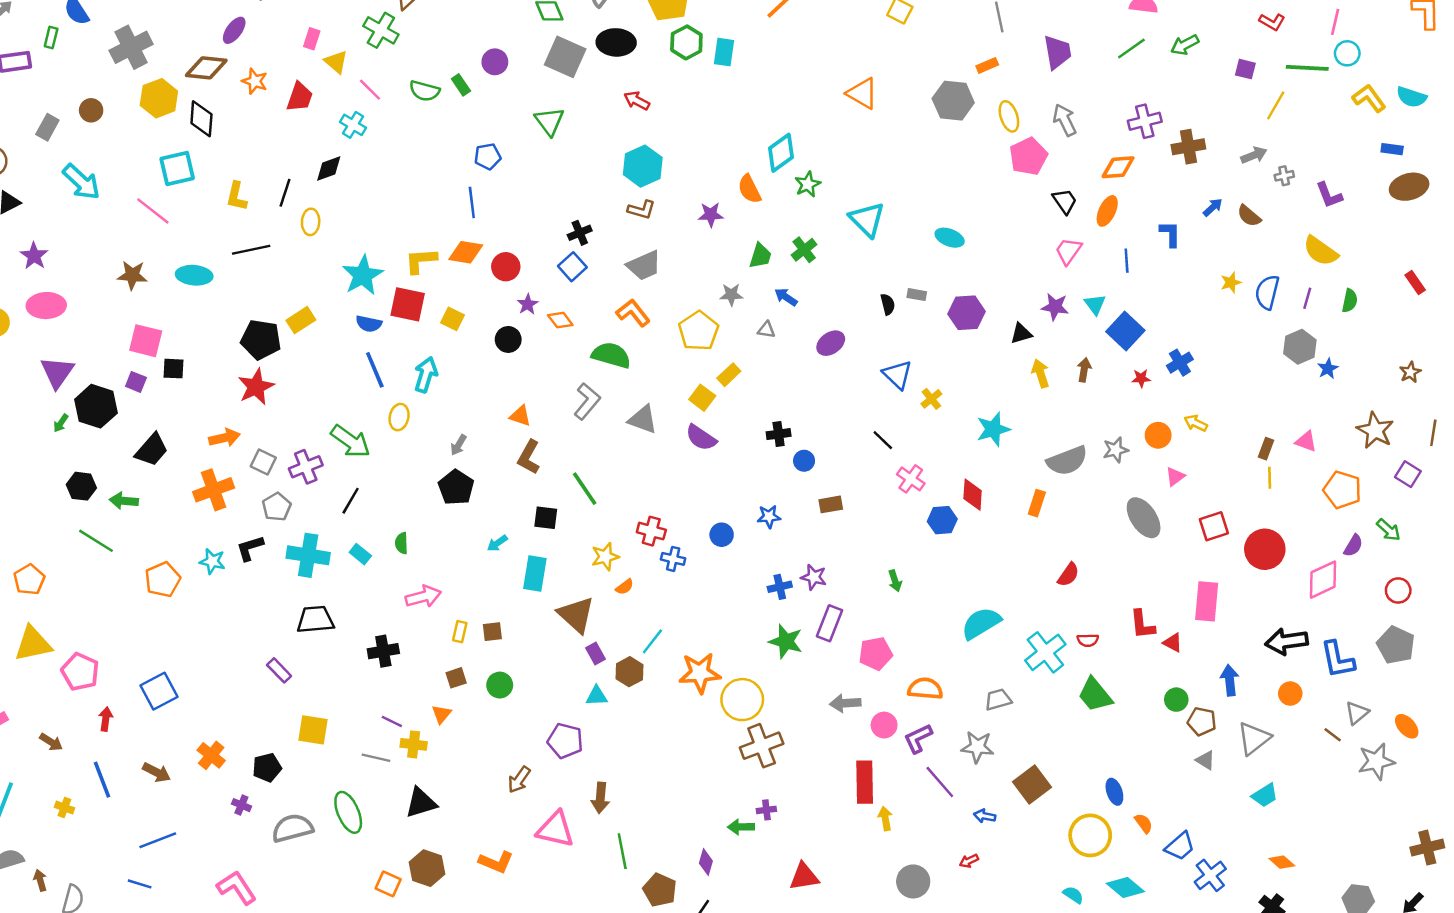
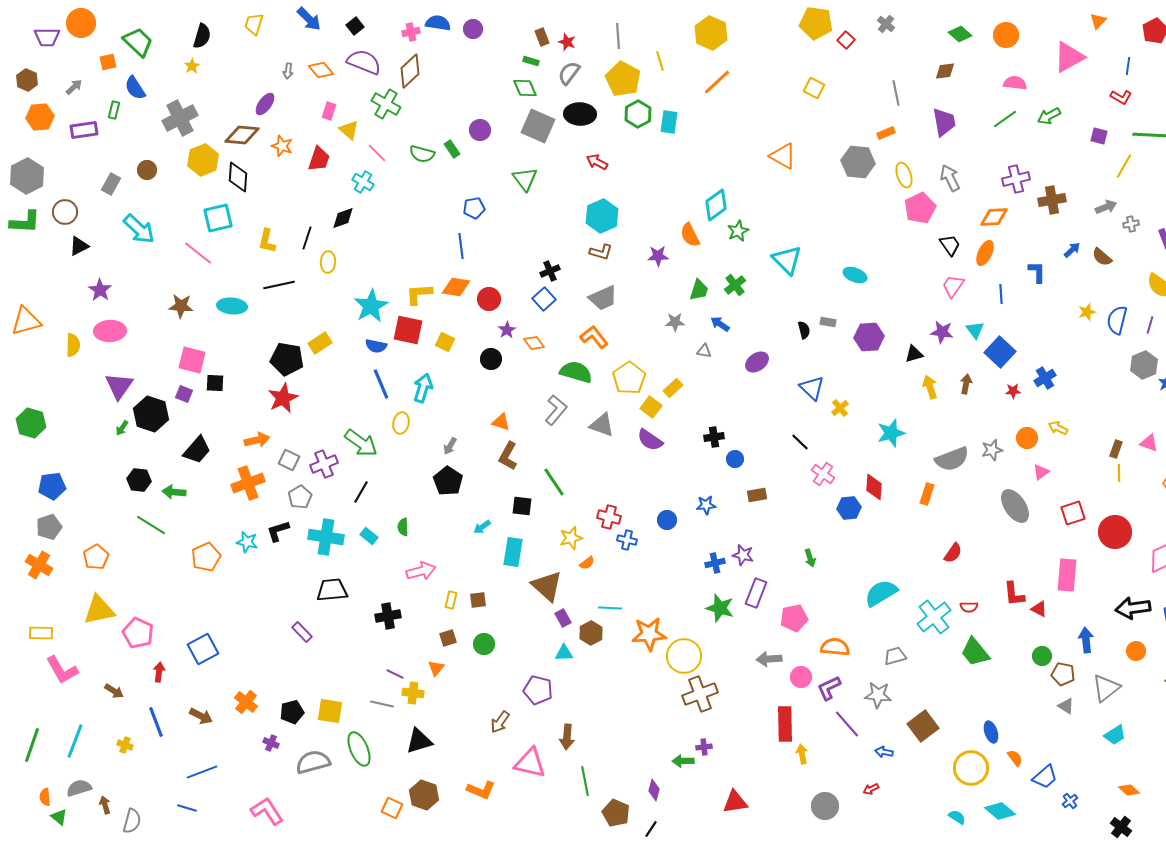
yellow pentagon: (699, 331) -> (629, 378), moved
cyan line: (652, 641) -> (610, 608), turned 55
yellow square: (313, 730) -> (330, 711), moved
blue cross: (1210, 875) -> (1070, 801), size x0.6

